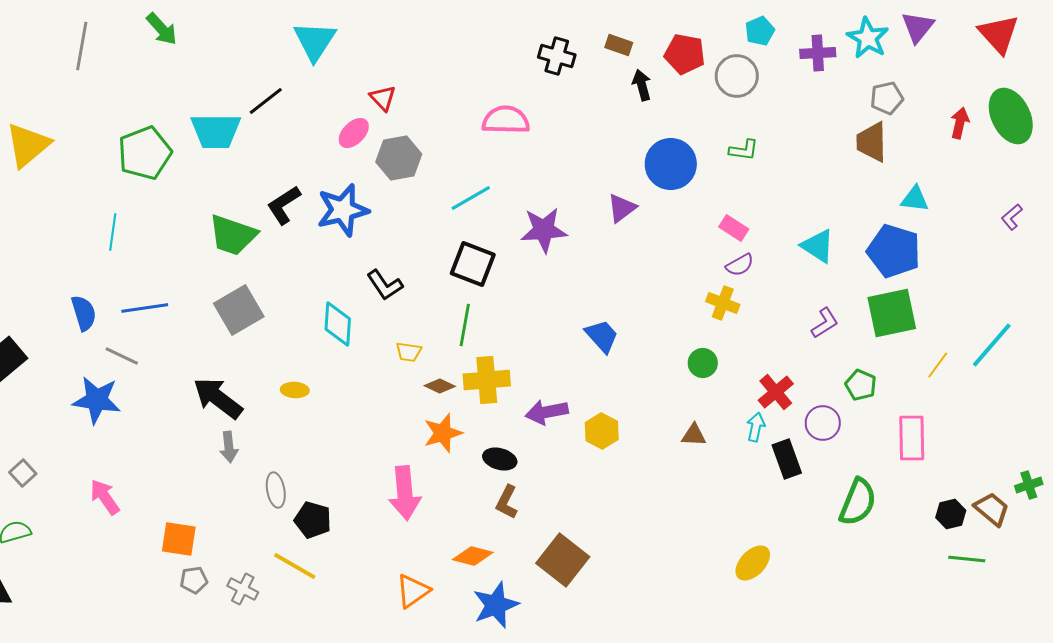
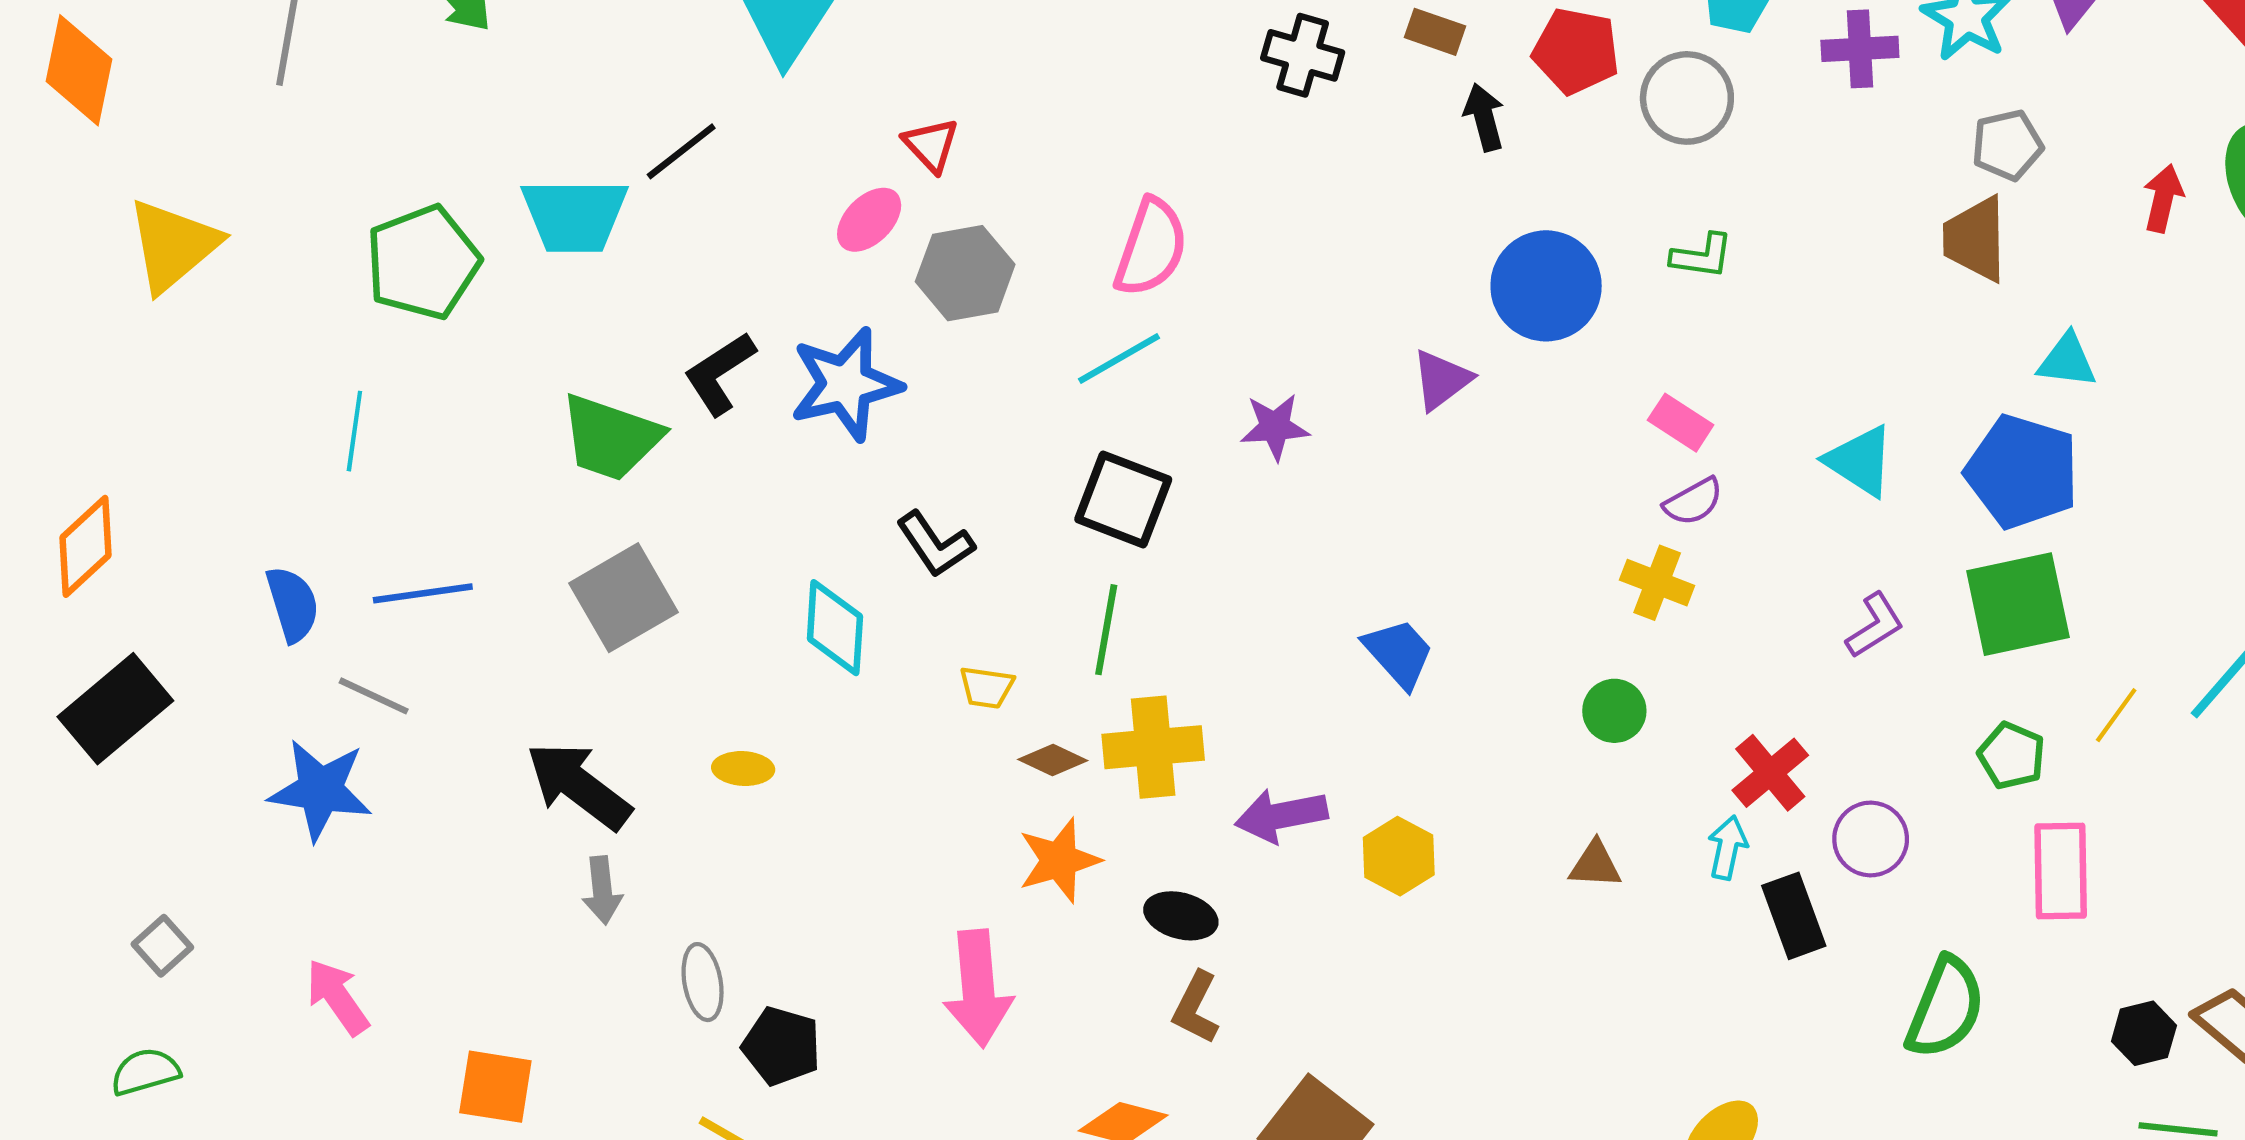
pink semicircle: (506, 120) -> (1151, 247), moved, turned 108
purple star: (544, 230) -> (1275, 427), size x0.7
green pentagon: (861, 385) -> (2012, 756), moved

